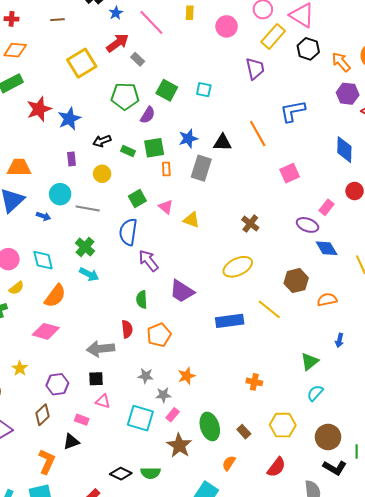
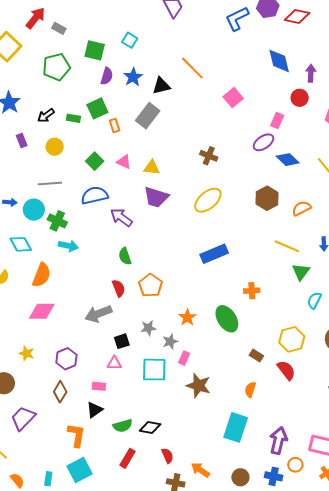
cyan square: (204, 90) -> (130, 40), turned 35
blue L-shape: (293, 111) -> (237, 19), moved
purple semicircle: (148, 115) -> (107, 76), moved
blue star: (188, 139) -> (133, 77), moved
gray rectangle: (201, 168) -> (148, 116), turned 35
cyan circle: (60, 194) -> (34, 210), moved
purple ellipse: (307, 225) -> (264, 142), turned -40
blue semicircle: (128, 232) -> (95, 195), turned 84
purple trapezoid: (182, 291) -> (156, 197), moved
yellow line: (269, 309) -> (287, 246), moved
black square: (96, 379) -> (122, 341), moved
orange cross: (254, 382) -> (252, 291), moved
green ellipse: (210, 426) -> (227, 319), moved
red semicircle: (276, 467) -> (286, 370), moved, turned -60
green semicircle: (151, 473) -> (123, 426), moved

